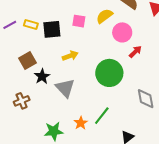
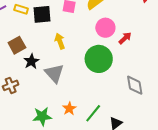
pink circle: (122, 32) -> (105, 28), moved
yellow arrow: (70, 56) -> (60, 41), turned -91
green line: (102, 116) -> (93, 113), moved

